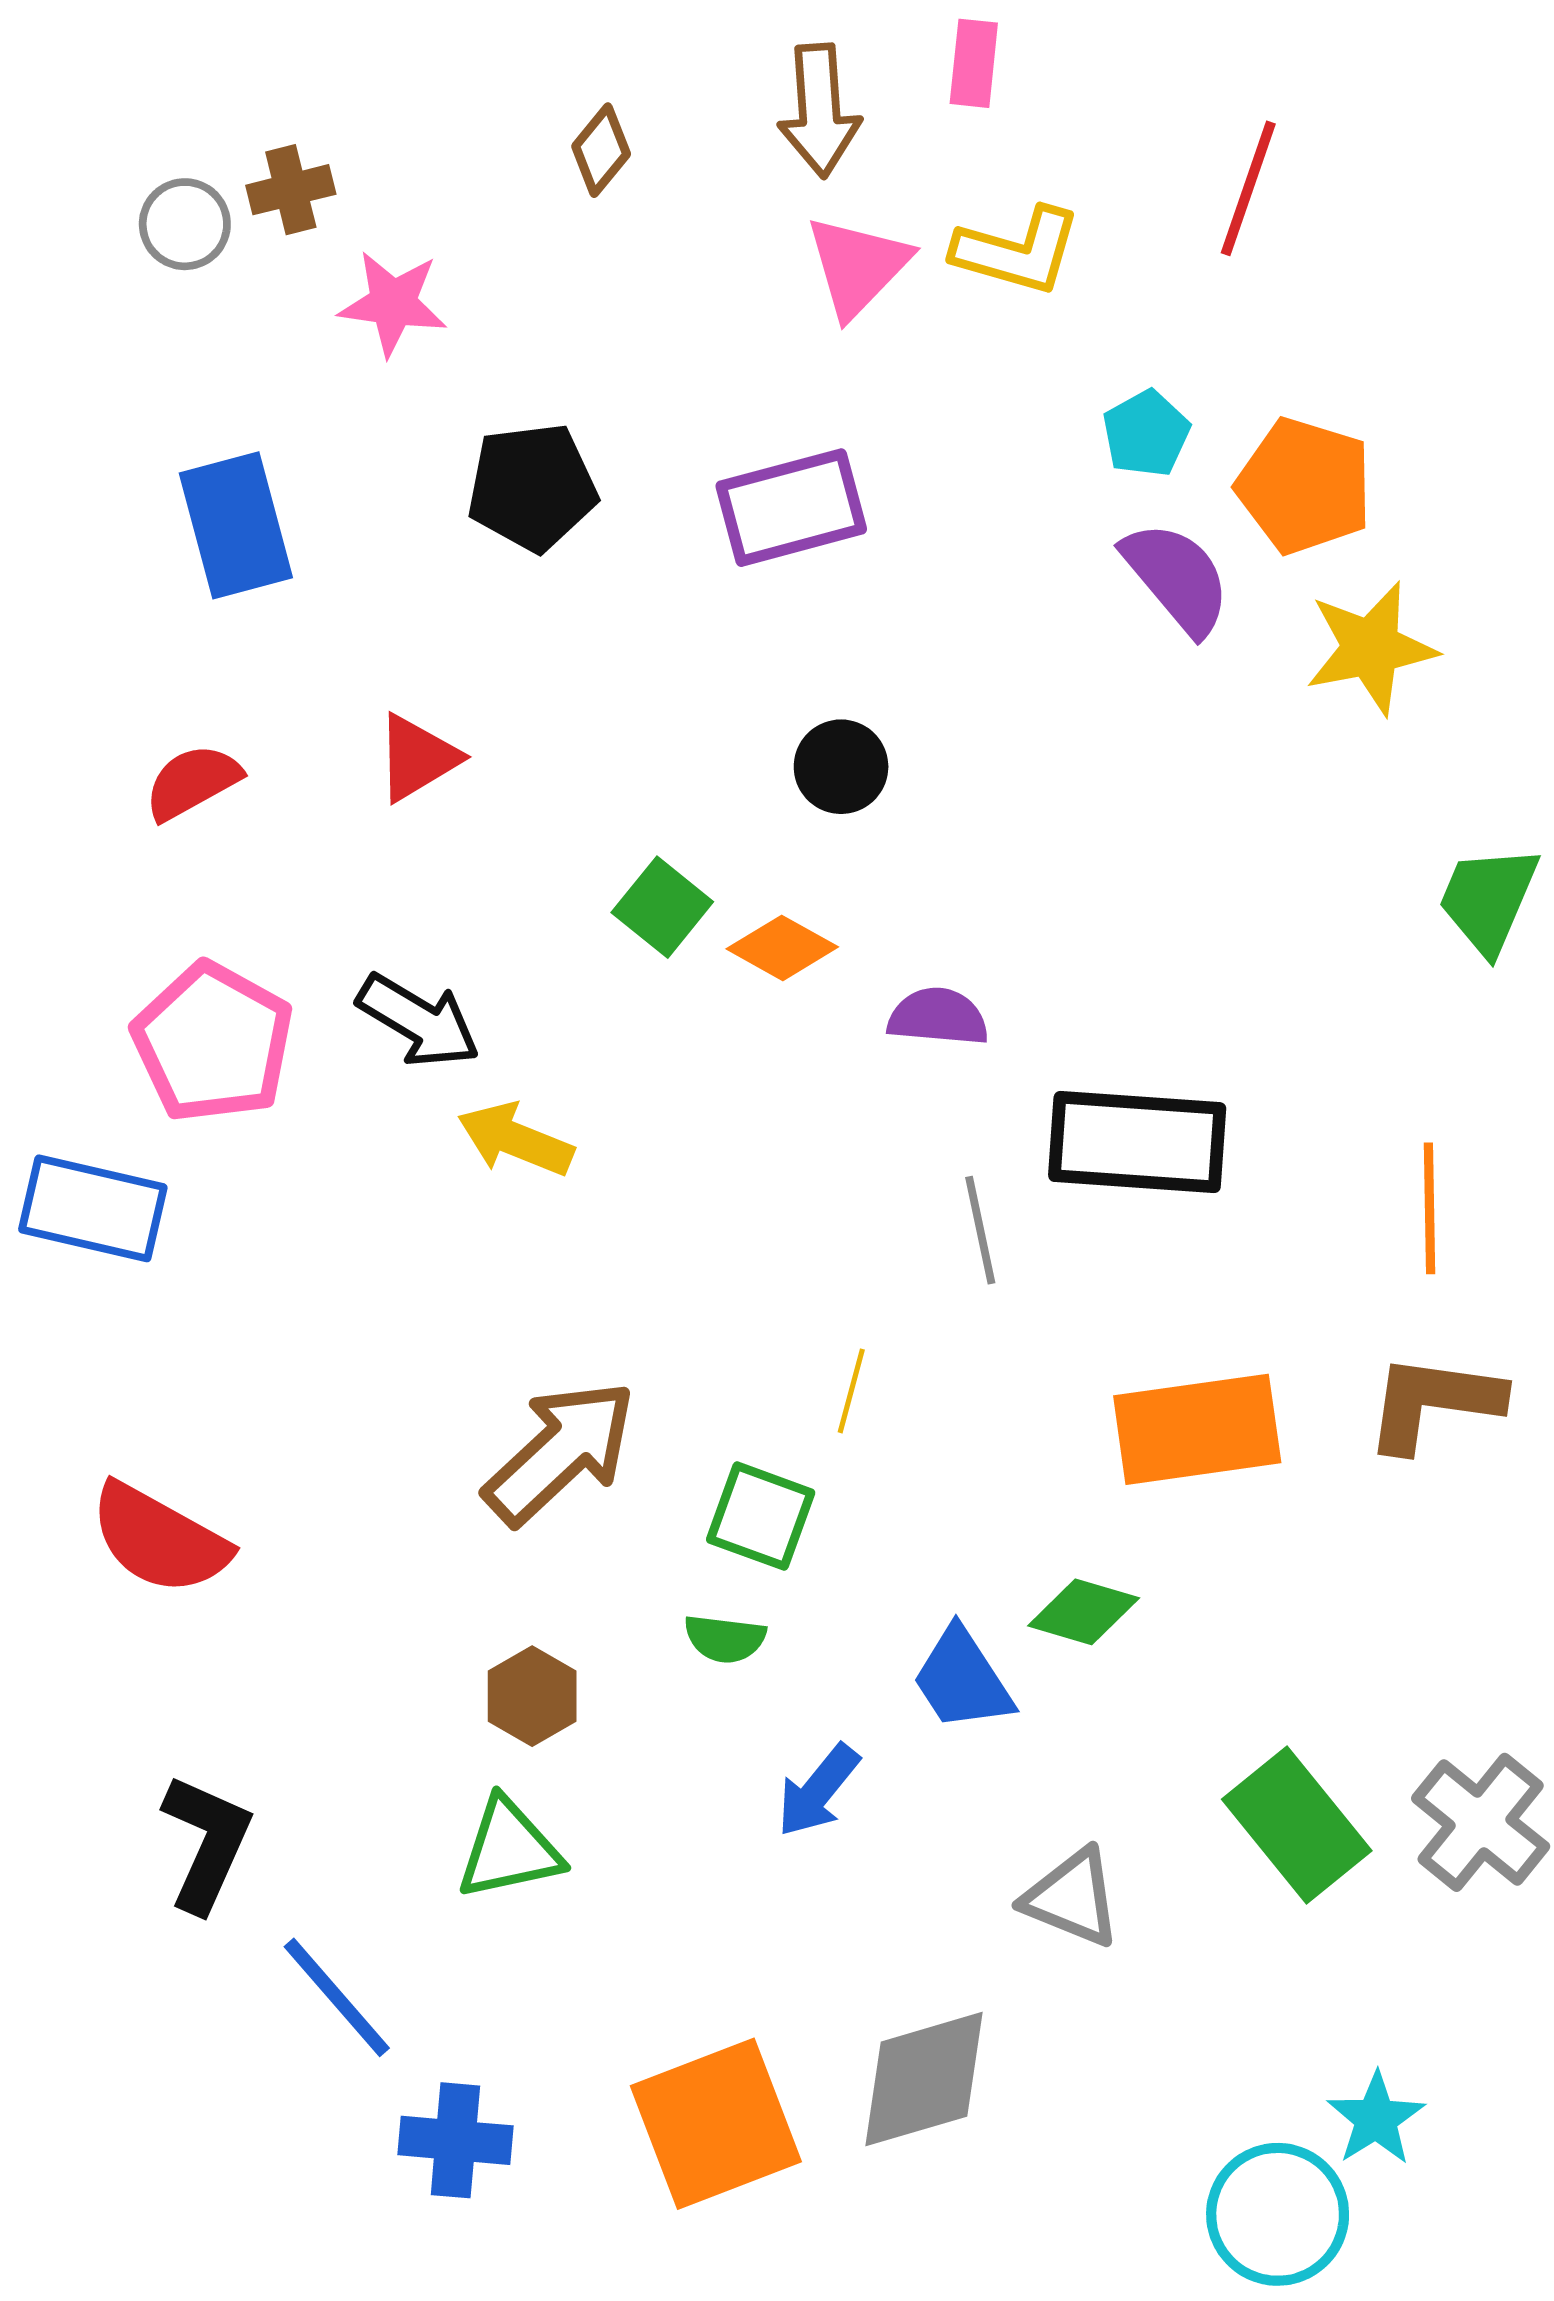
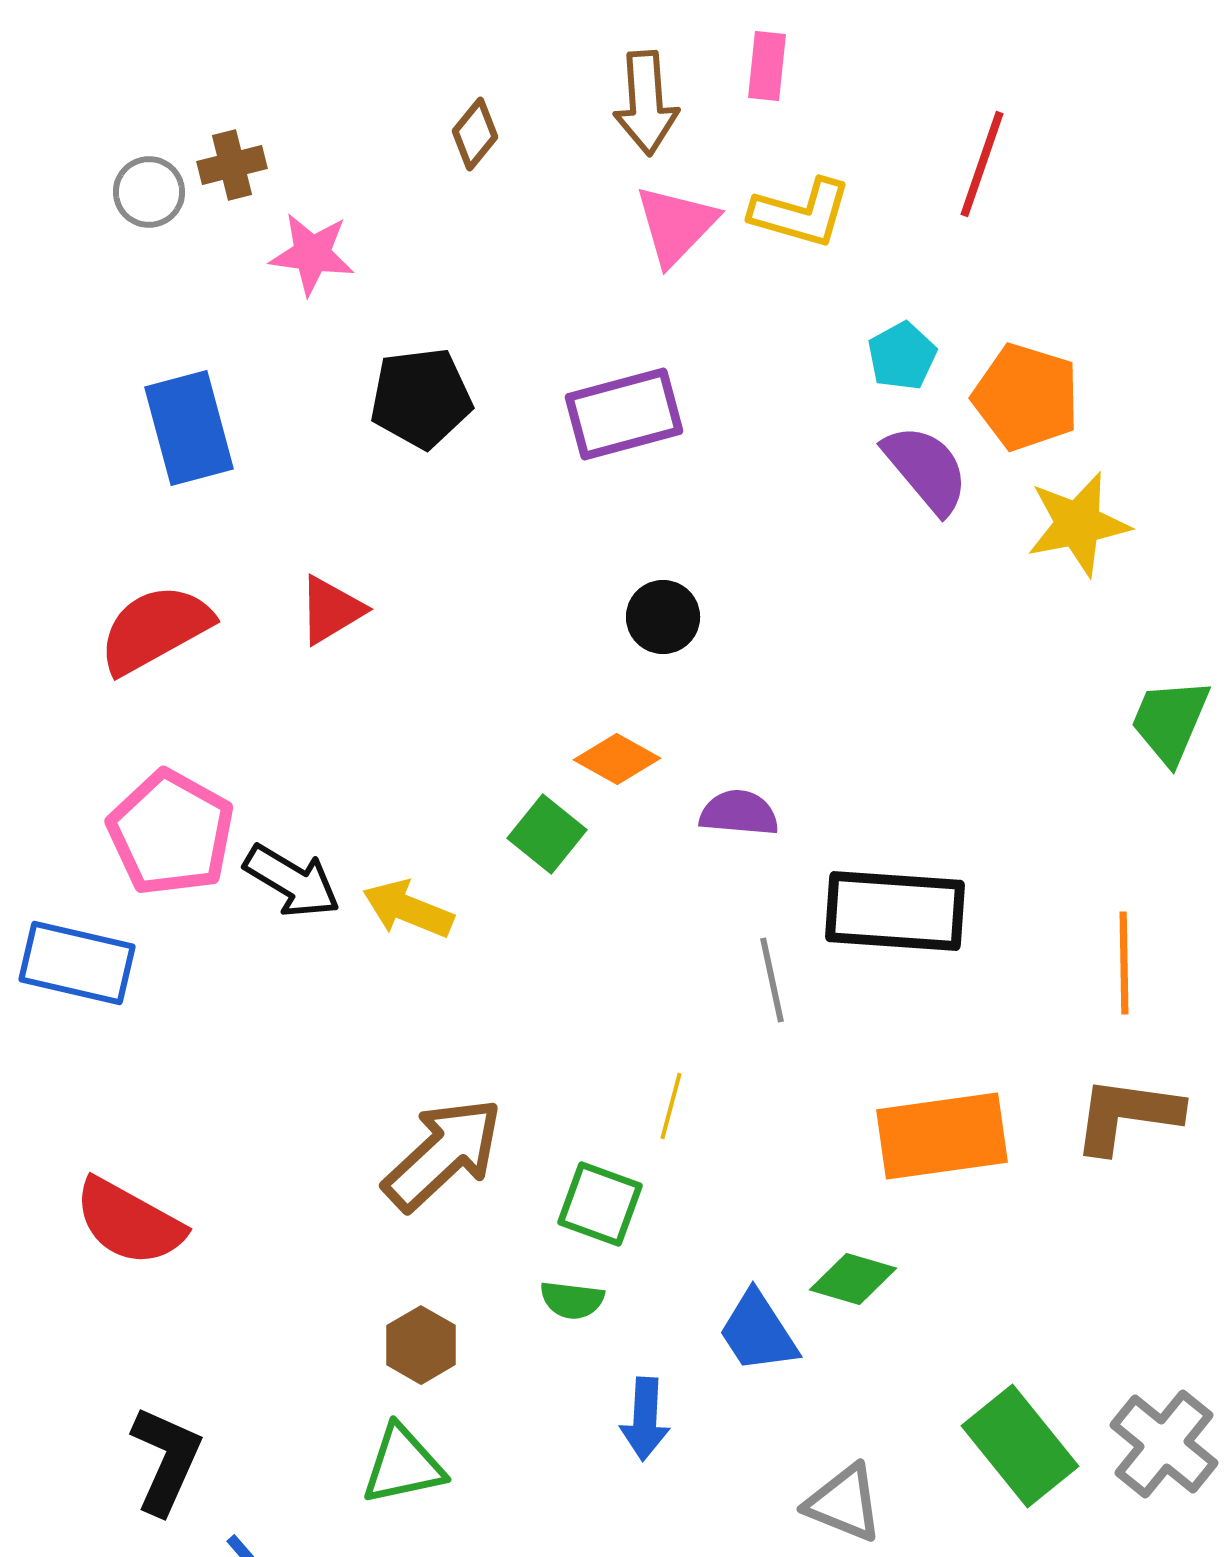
red semicircle: (193, 782) -> (155, 629), size x1.5
green square: (662, 907) -> (547, 834), moved
black arrow: (418, 1021) -> (292, 881), moved
blue arrow: (818, 1791) -> (645, 1419), turned -36

